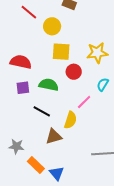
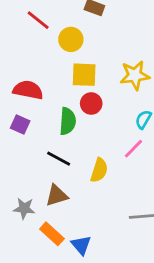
red circle: (74, 72) -> (91, 103), moved
green semicircle: (49, 85) -> (68, 121), turned 84
purple square: (23, 88) -> (20, 125), moved, turned 32
pink line: (84, 102) -> (134, 149), moved
brown triangle: (54, 136) -> (57, 195), moved

